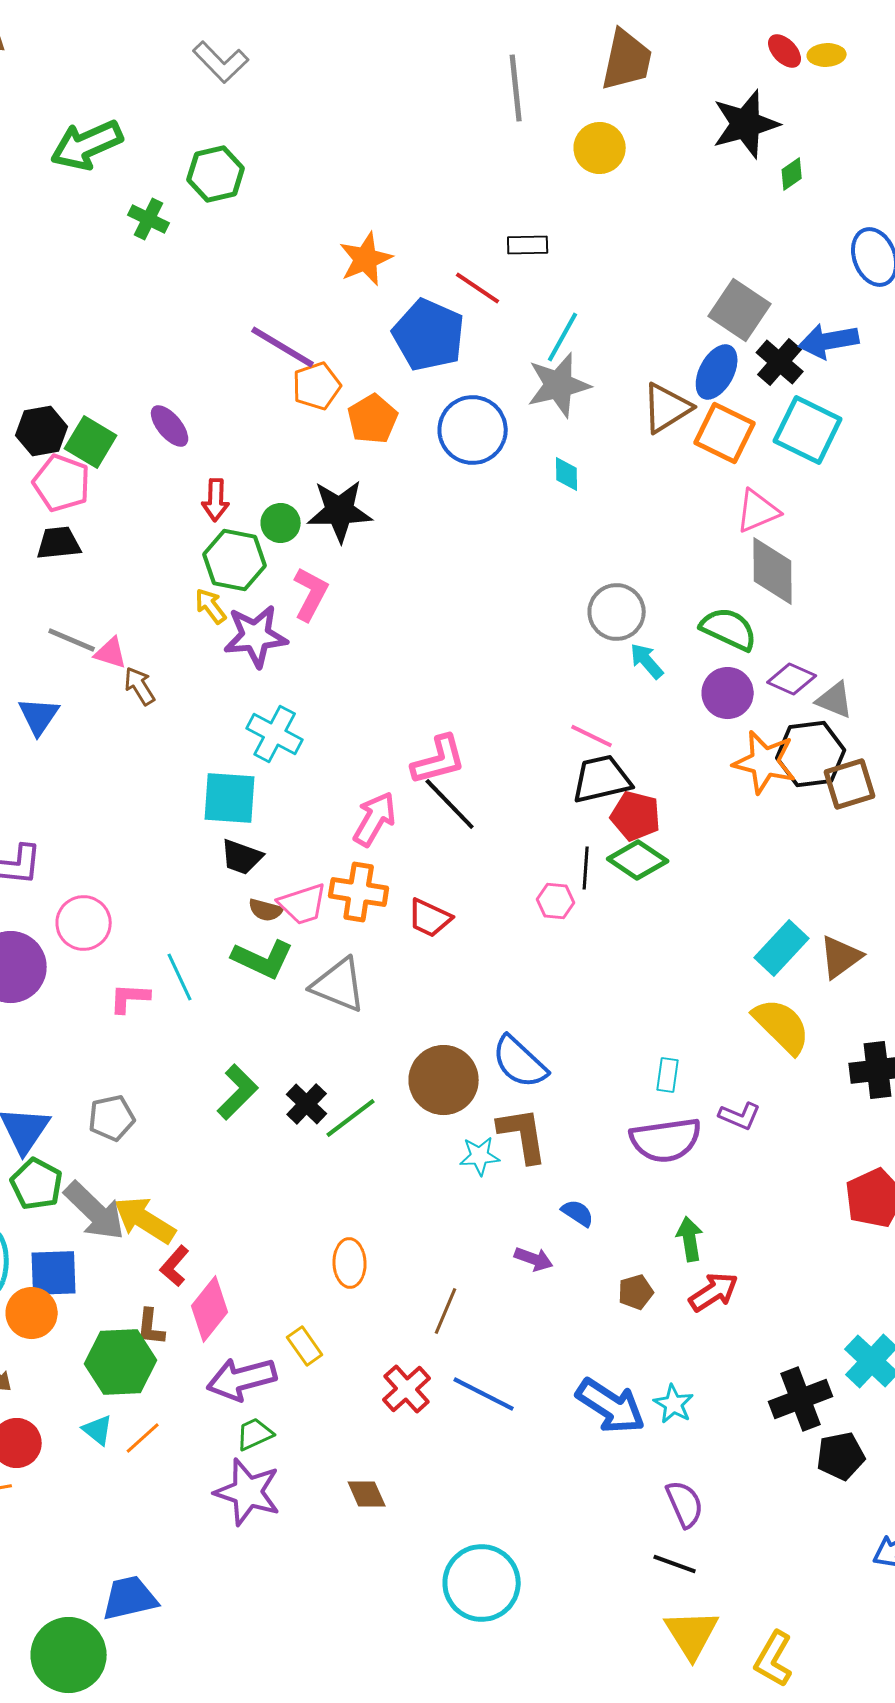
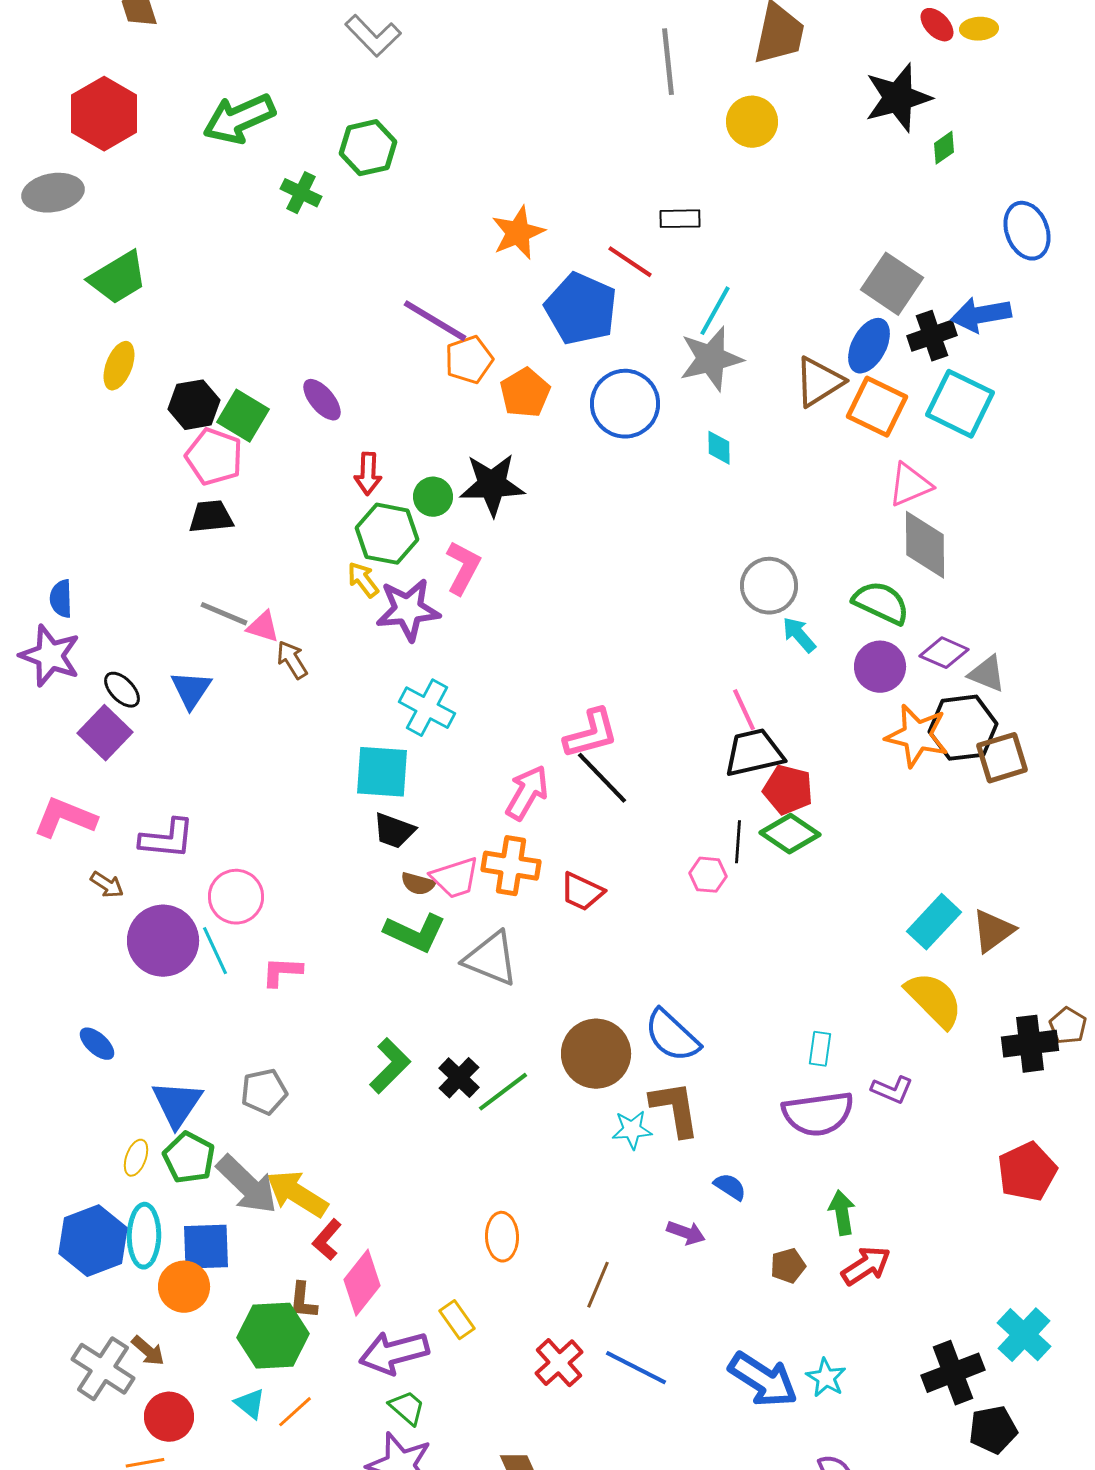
black cross: (780, 362) -> (932, 336), turned 30
pink line: (592, 736) -> (744, 710), turned 39
cyan line: (180, 977) -> (215, 951), moved
green trapezoid: (255, 1434) -> (407, 1408), turned 66

